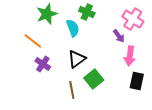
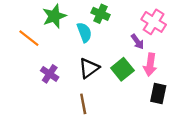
orange line: (33, 41) -> (29, 38), moved
green square: (94, 79) -> (122, 69), moved

